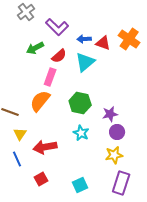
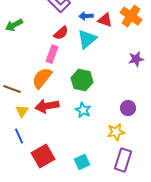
green arrow: (35, 48) -> (14, 25), moved
purple star: (110, 114) -> (136, 59), moved
purple circle: (117, 132) -> (128, 108), moved
red arrow: (45, 147) -> (47, 106), moved
red square: (41, 179) -> (43, 156), size x1.6

